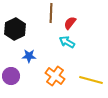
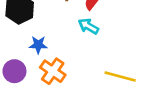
orange cross: (55, 76) -> (53, 71), moved

